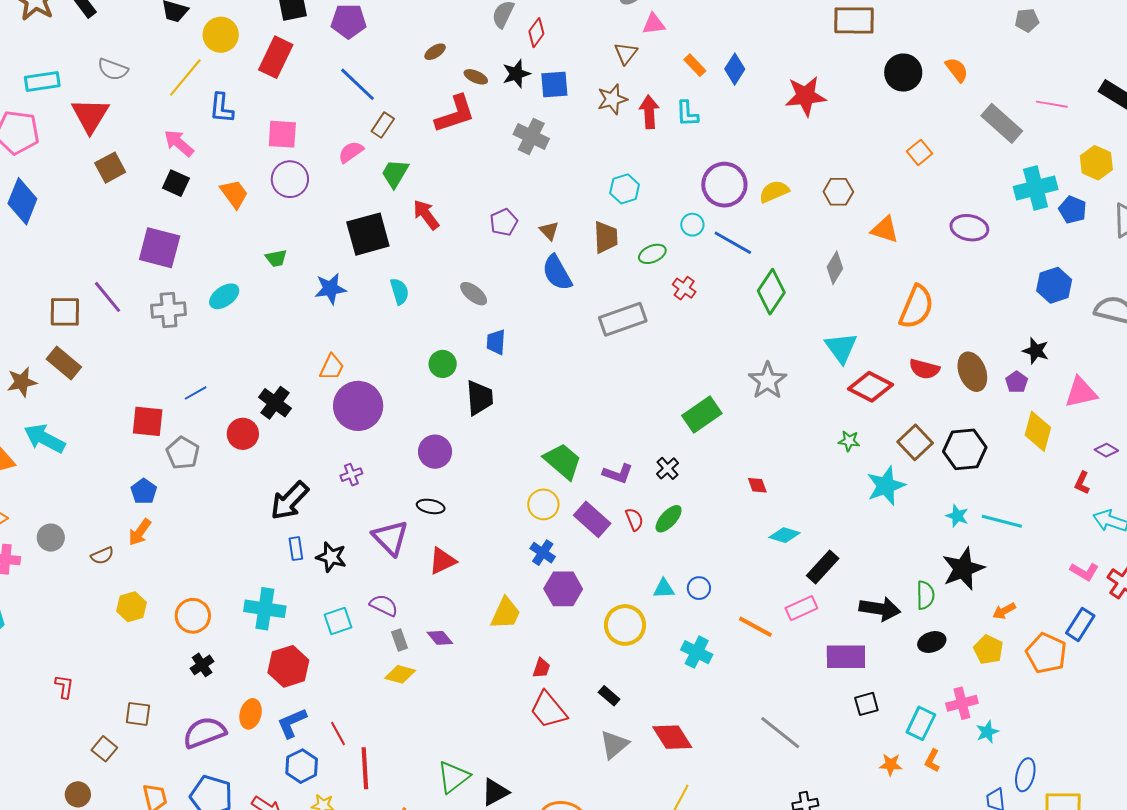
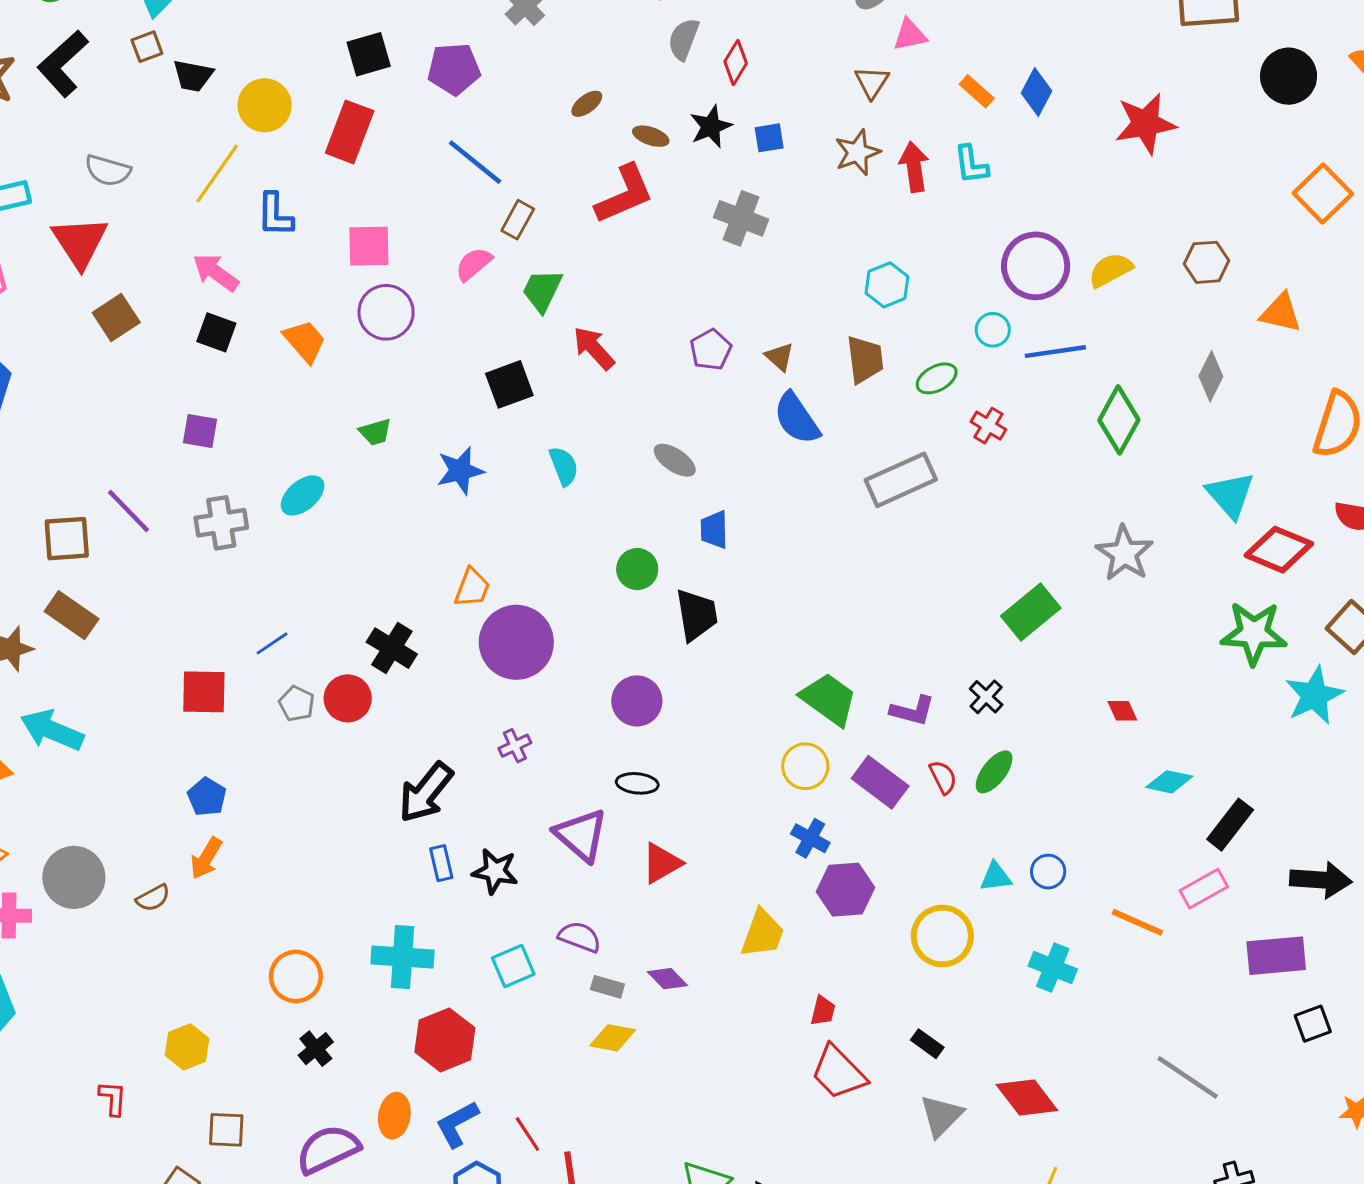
blue square: (554, 85) -> (769, 138), size x0.7
orange square: (920, 152) -> (1323, 193), size x1.5
black square: (368, 234) -> (509, 384), size x0.7
blue line: (733, 243) -> (1055, 352), turned -33
purple square: (160, 248) -> (200, 431), size x0.6
green star: (849, 441) -> (1254, 633), size x2.0
gray pentagon: (183, 453) -> (297, 704), moved, size x0.7
gray circle: (51, 538) -> (74, 877), size x1.5
yellow hexagon: (131, 607) -> (187, 1047), moved
gray rectangle: (399, 640) -> (607, 987), turned -50

